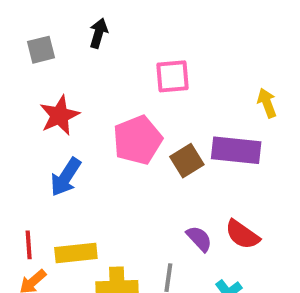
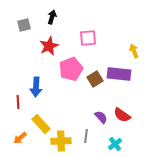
red star: (59, 115) -> (49, 46), moved
blue arrow: (66, 177) -> (36, 87), turned -30
red line: (29, 245) -> (18, 102), moved
yellow rectangle: (76, 253) -> (41, 124), turned 54

